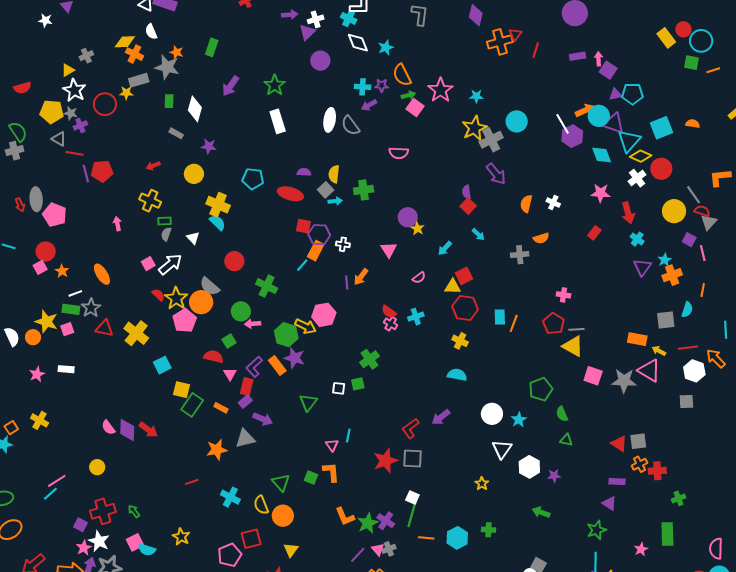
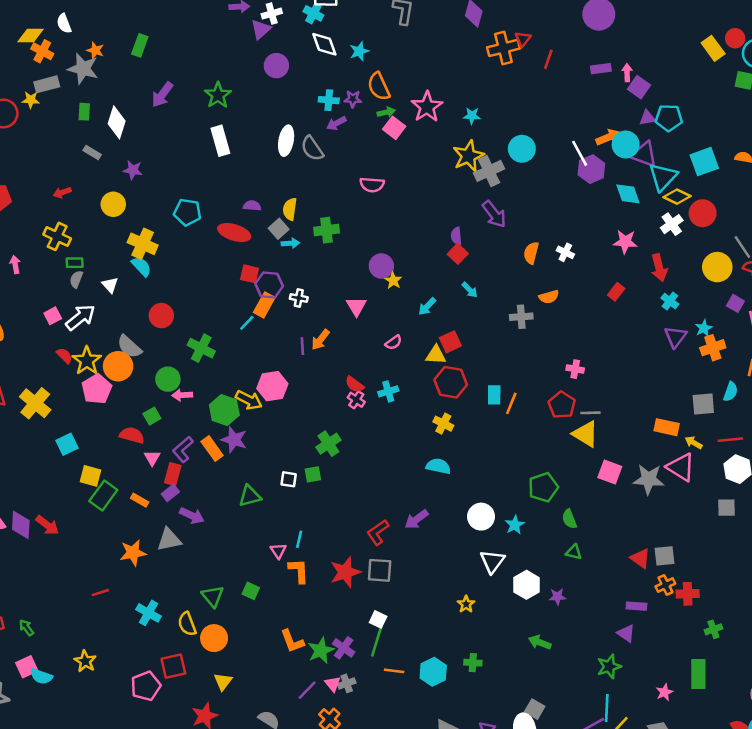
green triangle: (308, 402) -> (250, 496), turned 36
orange L-shape: (331, 472) -> (299, 571), moved

